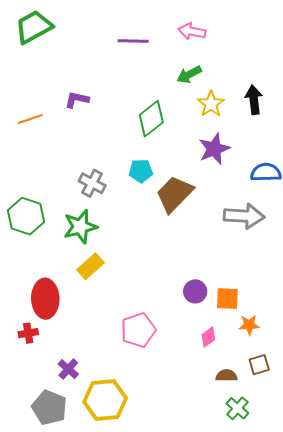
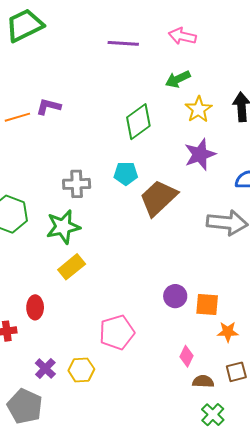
purple L-shape: (77, 100) -> (49, 107), moved
gray cross: (92, 183) -> (77, 184), turned -32
red ellipse: (45, 299) -> (35, 307), moved, size x0.6
pink diamond: (208, 337) -> (186, 356), moved, turned -30
yellow hexagon: (105, 400) -> (81, 370), moved, size x0.6

